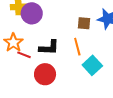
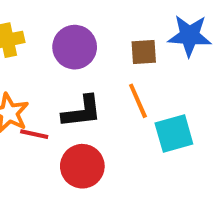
purple circle: (32, 13) -> (75, 47), moved
cyan square: (92, 65) -> (174, 134), turned 36

